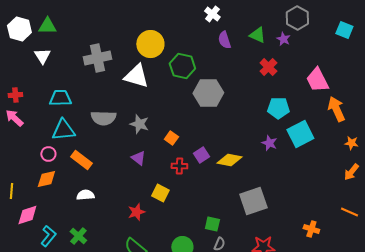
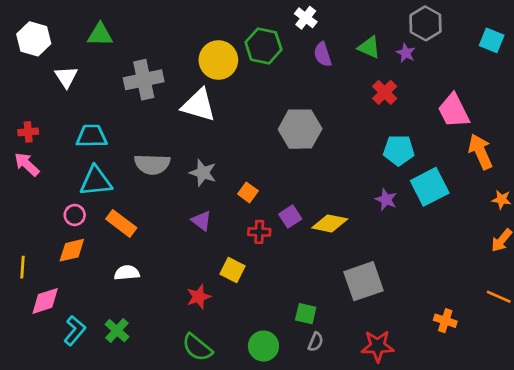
green triangle: (47, 26) -> (100, 35), moved
green hexagon: (182, 66) -> (263, 46), moved

